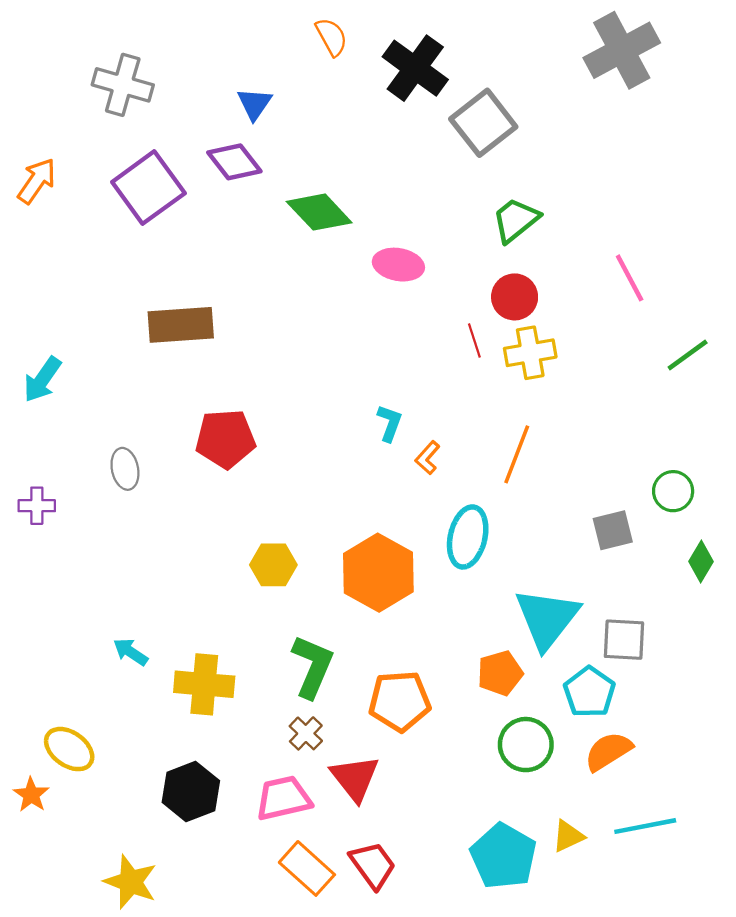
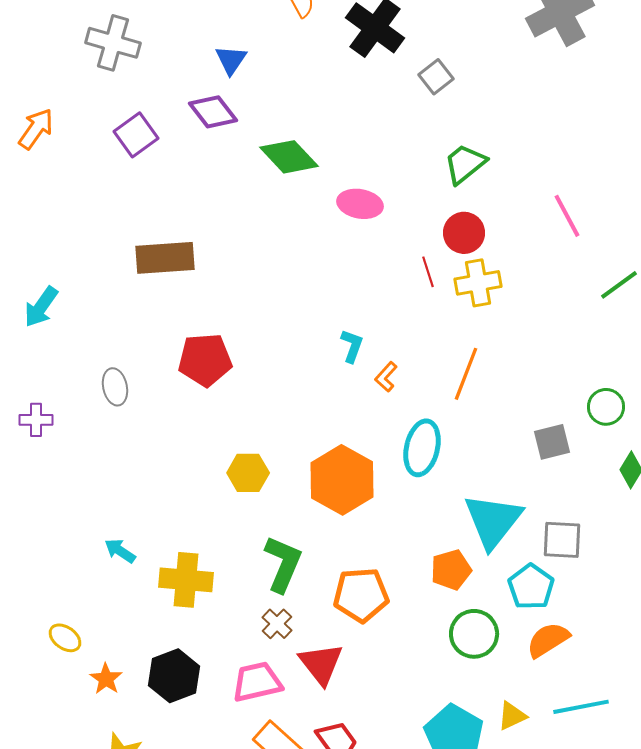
gray square: (483, 123) -> (436, 77), size x0.6
purple square: (148, 188) -> (136, 135), size x0.7
yellow ellipse: (69, 749) -> (65, 638), size x0.7
orange star: (31, 795) -> (106, 679), moved

